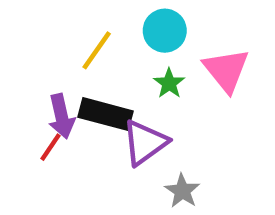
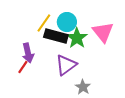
cyan circle: (165, 31) -> (67, 22), moved
green star: (169, 83) -> (77, 38), size x1.5
black rectangle: (105, 114) -> (56, 36), moved

